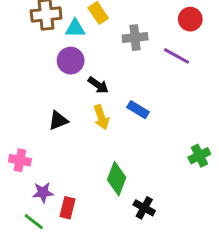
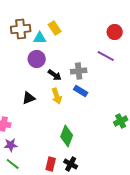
gray cross: (135, 38) -> (79, 71), moved
purple star: (43, 192) -> (11, 145), moved
red rectangle: (68, 208) -> (51, 164), moved
black cross: (144, 208) -> (71, 164), moved

